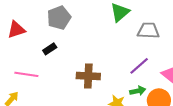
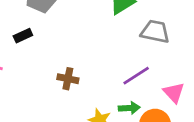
brown cross: (88, 76) -> (68, 79), size x0.7

